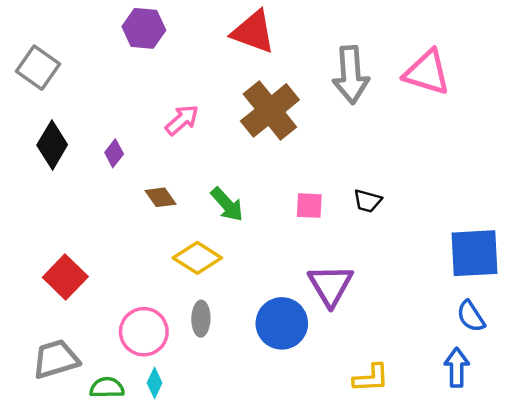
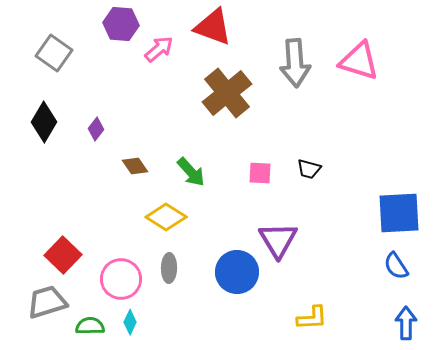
gray square: (38, 68) -> (54, 53), moved
pink arrow: (182, 120) -> (159, 49), moved
red square: (65, 277) -> (63, 255), moved
blue arrow: (457, 367) -> (406, 323), moved

